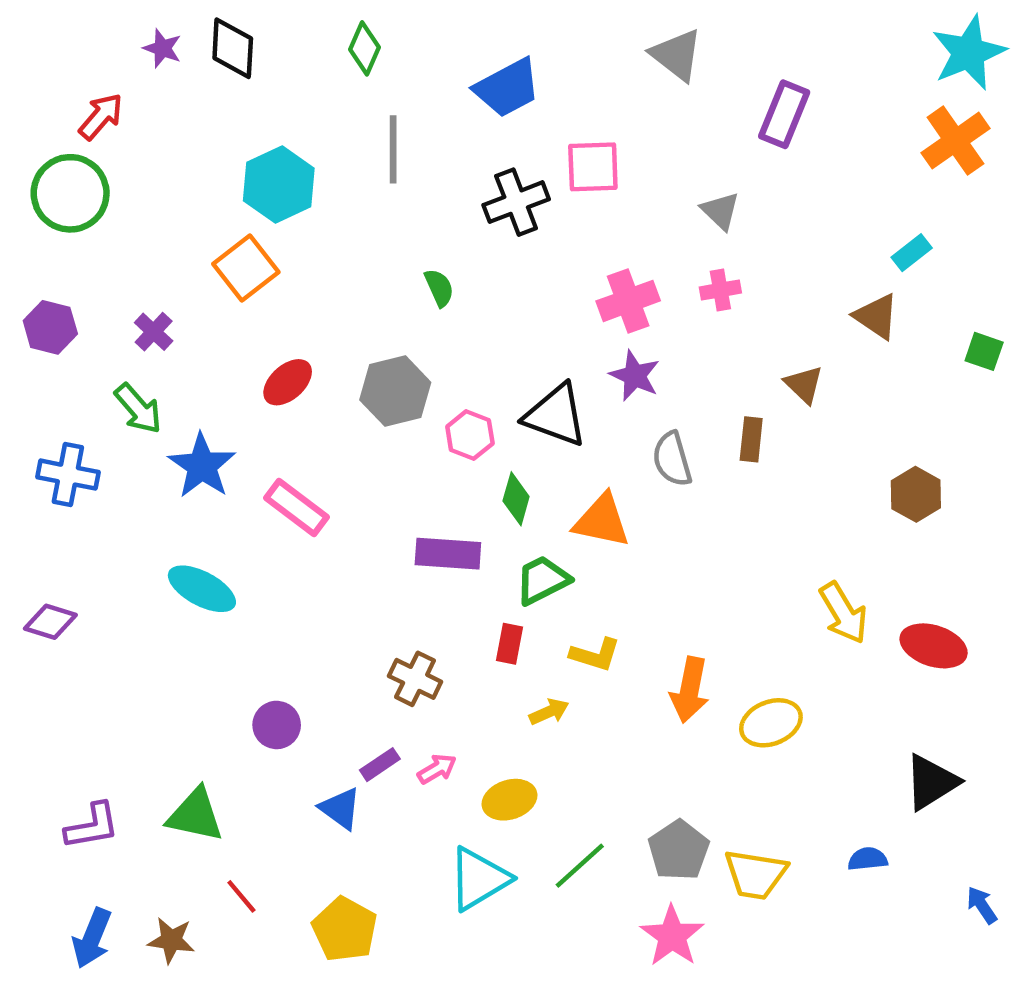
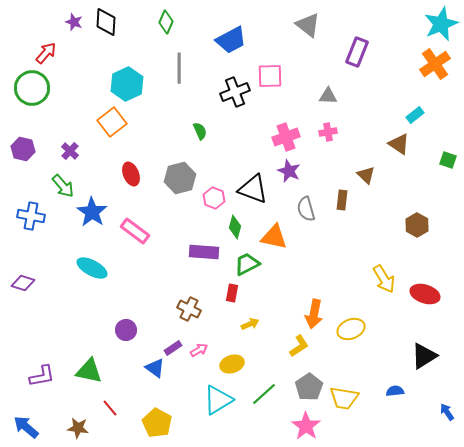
gray triangle: (720, 211) -> (328, 96), turned -42
red ellipse: (288, 382) -> (131, 174), turned -70
yellow L-shape: (595, 655) -> (299, 346), moved, turned -50
blue arrow: (92, 938) -> (26, 427), moved, turned 108

